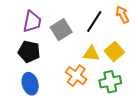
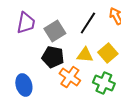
black pentagon: (29, 52) -> (53, 57), moved
green cross: (110, 82) -> (104, 83), turned 35

